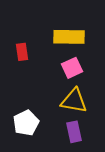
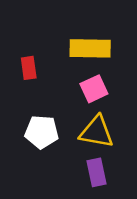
white pentagon: (26, 123) -> (42, 132), moved, turned 30

